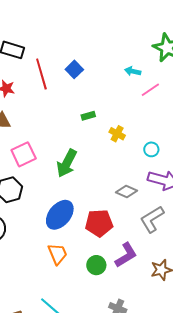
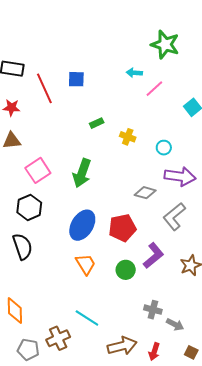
blue square: (74, 69) -> (76, 79), turned -36

